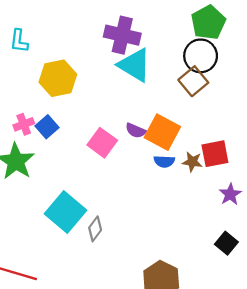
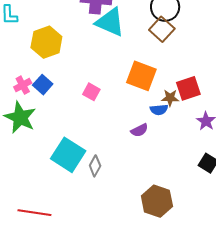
purple semicircle: (136, 131) -> (139, 130), moved, turned -42
pink square: (102, 143) -> (91, 92), size x0.7
blue semicircle: (164, 161) -> (159, 110), moved

